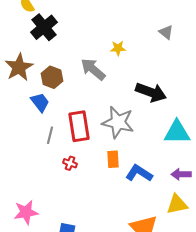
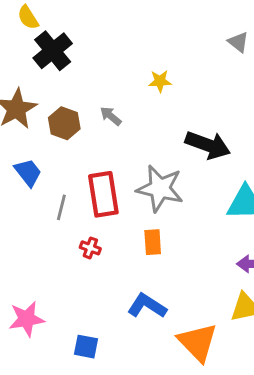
gray triangle: (166, 32) -> (238, 42), moved
gray arrow: (93, 69) -> (111, 116), moved, size x0.6
blue trapezoid: (40, 102) -> (28, 173), moved
blue L-shape: (139, 173) -> (147, 306), moved

